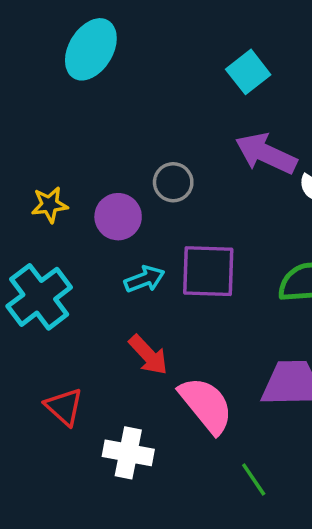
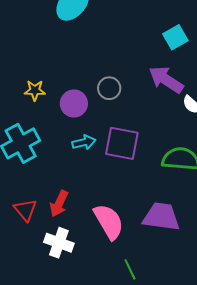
cyan square: (248, 72) -> (175, 37), moved
red arrow: (148, 355) -> (59, 204), moved, turned 60

